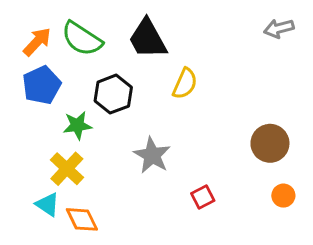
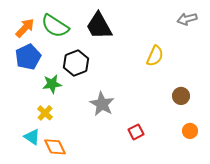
yellow semicircle: (185, 84) -> (155, 56), moved
brown circle: (270, 143) -> (181, 96), size x0.7
yellow cross: (67, 169) -> (45, 113), size x0.7

